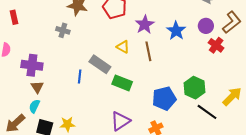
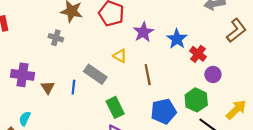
purple circle: (206, 26) -> (213, 74), moved
red cross: (216, 45) -> (198, 54), moved
brown line: (148, 51) -> (148, 75), moved
green rectangle: (122, 83) -> (115, 107), moved, turned 42
brown triangle: (37, 87) -> (48, 87), moved

